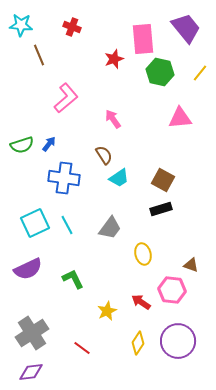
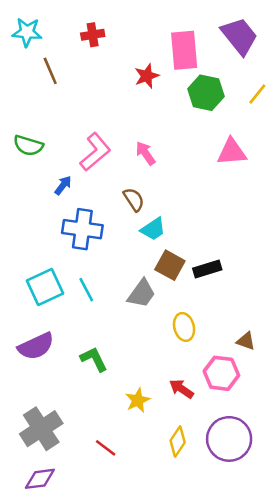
red cross: (72, 27) -> (93, 35), turned -30
pink L-shape: (66, 98) -> (95, 152), moved
green semicircle: (22, 145) -> (28, 145), moved, turned 35
brown square: (163, 180) -> (170, 265), moved

